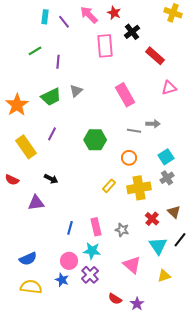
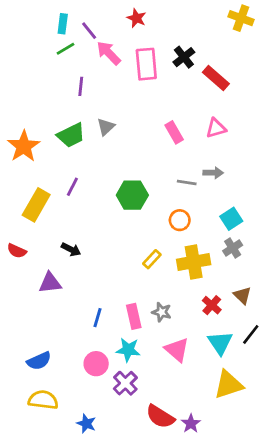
red star: (114, 13) -> (136, 18), moved
pink arrow: (89, 15) -> (109, 53), moved
black cross: (132, 32) -> (184, 57), moved
green line: (35, 51) -> (65, 49), moved
pink triangle: (169, 88) -> (216, 128), moved
pink rectangle: (125, 95) -> (174, 132), size x0.7
yellow rectangle: (26, 147) -> (36, 205), turned 65
gray star: (122, 230) -> (162, 312), moved
pink triangle: (132, 265) -> (177, 350), moved
yellow triangle: (164, 276) -> (228, 385), size x1.6
blue star: (62, 280) -> (86, 424), moved
red semicircle: (115, 299) -> (160, 417), size x1.5

